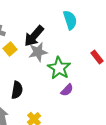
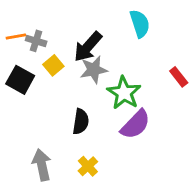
black semicircle: (17, 90) -> (81, 122), moved
purple semicircle: (67, 90) -> (135, 124), size x1.6

